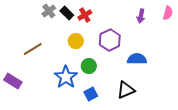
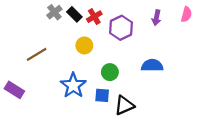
purple hexagon: (110, 40) -> (121, 28), moved
green circle: (89, 66) -> (110, 72), moved
black triangle: (126, 90) -> (124, 105), moved
blue square: (91, 94) -> (102, 95), moved, turned 32

